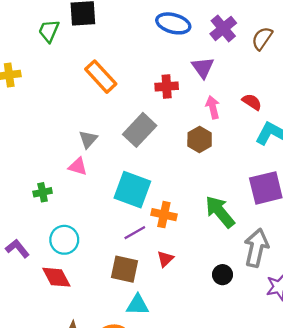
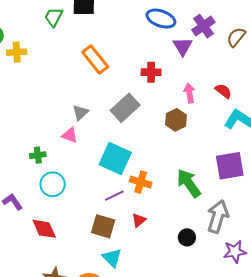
purple triangle: (203, 68) -> (183, 46), moved
cyan circle: (64, 240) -> (53, 184), moved
cyan triangle: (138, 305) -> (112, 258), turned 40

